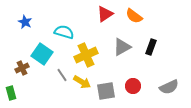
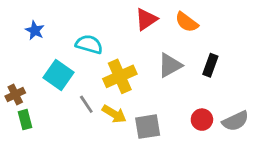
brown cross: (22, 68) -> (15, 95), moved
red circle: (133, 86) -> (202, 120), moved
green rectangle: (11, 93) -> (25, 120), moved

